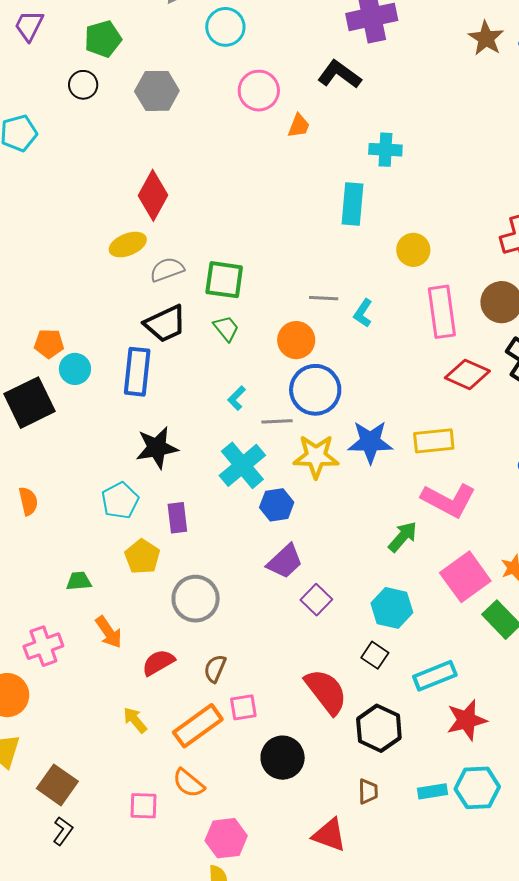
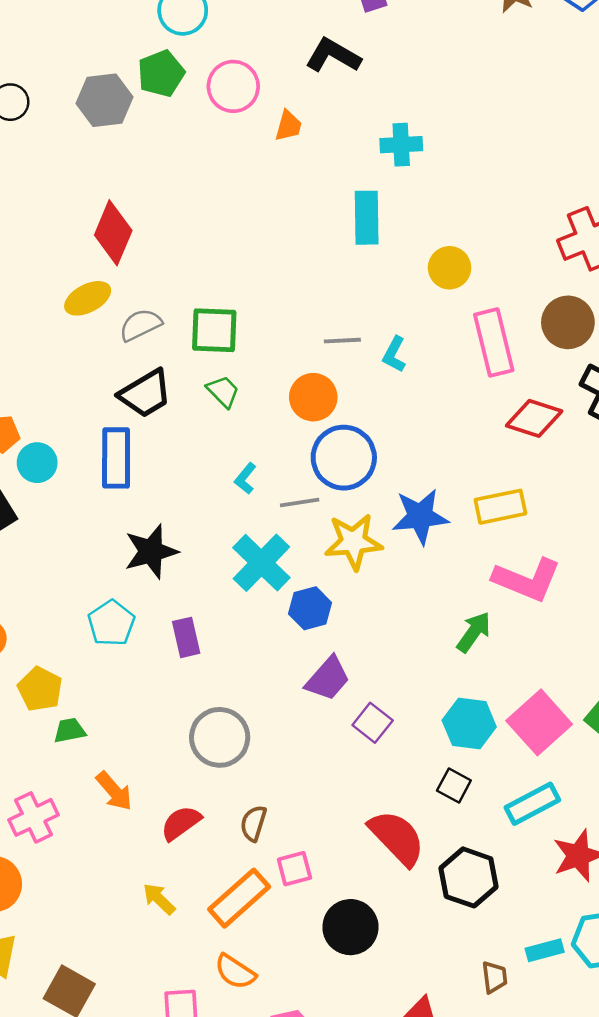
green pentagon: (103, 39) -> (161, 73), moved
yellow pentagon: (142, 557) -> (40, 689), moved
pink square: (465, 577) -> (539, 722), moved
brown trapezoid: (368, 791) -> (494, 977), moved

